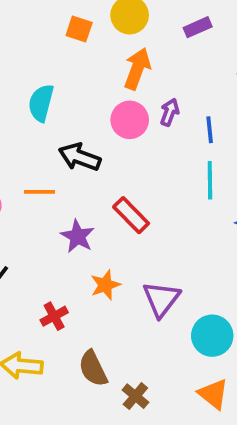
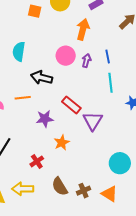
orange arrow: (137, 69) -> (83, 29), moved
purple arrow: (170, 112) -> (86, 61), moved
purple star: (78, 236) -> (45, 119), turned -30
purple triangle: (161, 299) -> (93, 121), moved
orange triangle: (213, 394) -> (109, 194), moved
brown cross: (135, 396) -> (84, 191), moved, turned 32

